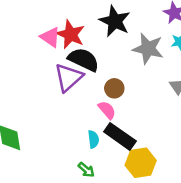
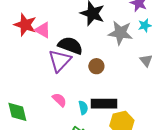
red star: (71, 34) -> (25, 25), moved
pink semicircle: (107, 110) -> (59, 100), moved
black rectangle: (120, 136) -> (104, 104), turned -30

